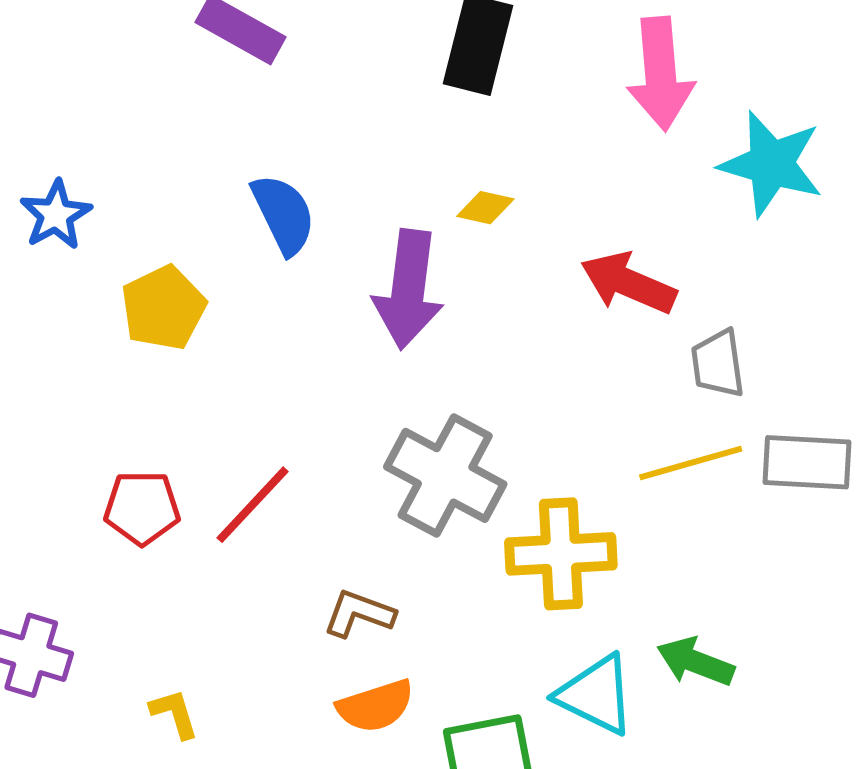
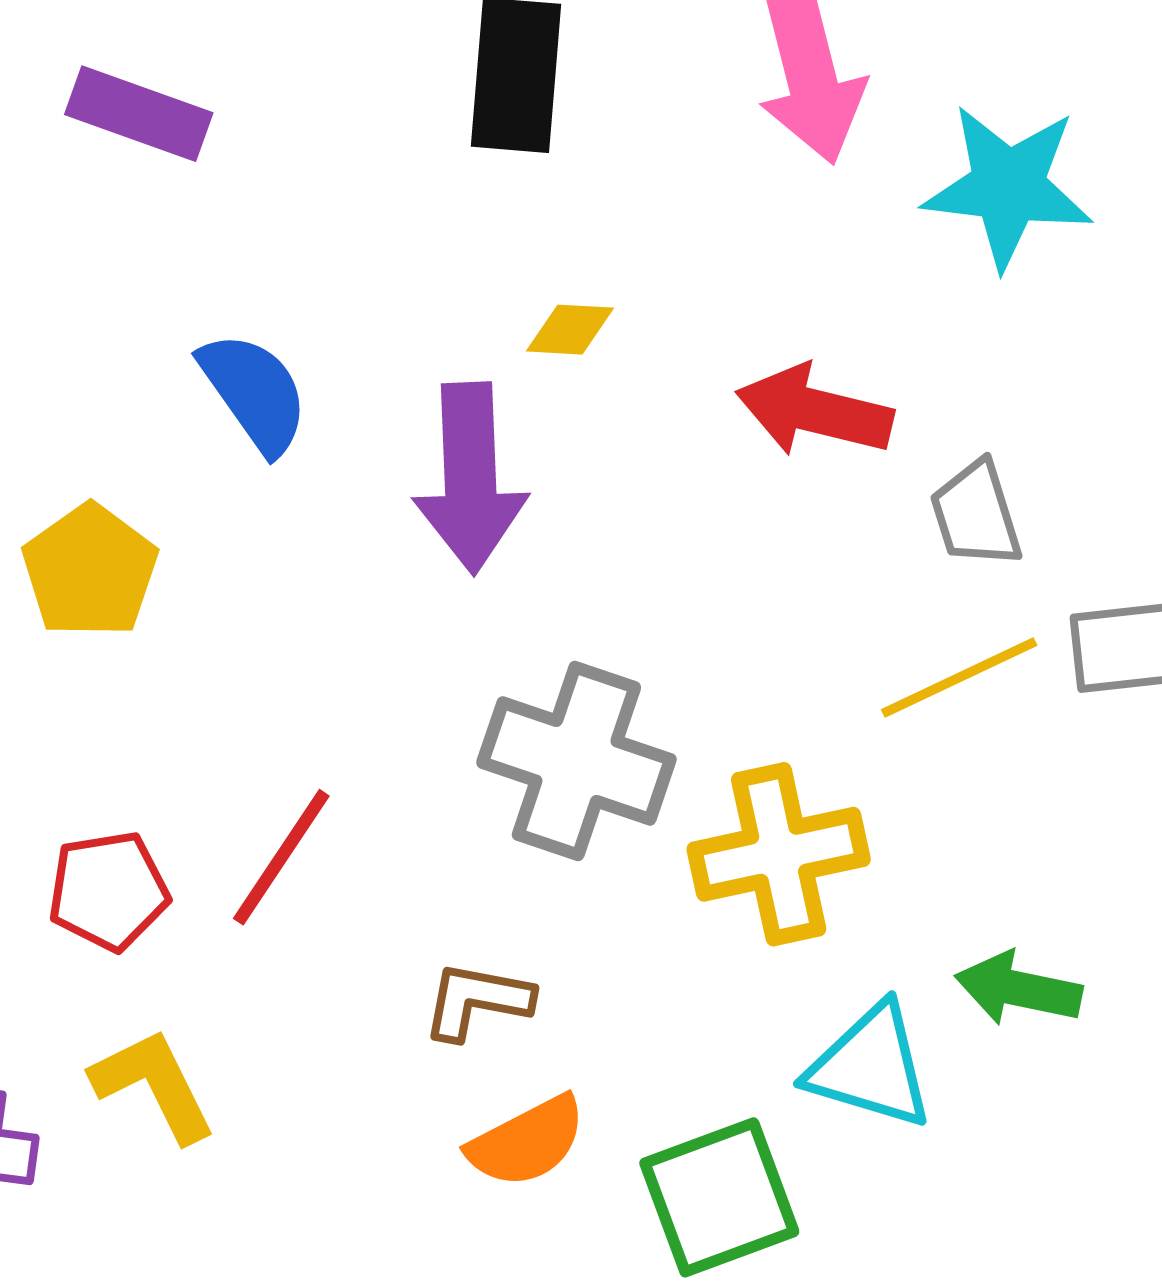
yellow L-shape: (174, 714) -> (154, 1085), moved, size x1.5

